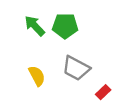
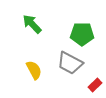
green pentagon: (65, 26) -> (82, 34), moved

